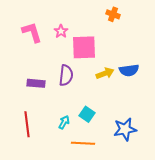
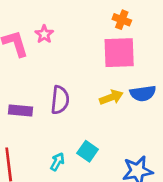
pink star: (61, 31) -> (44, 34), moved
pink square: (84, 47) -> (119, 53), moved

